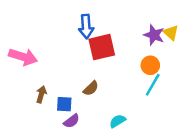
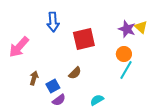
blue arrow: (86, 26) -> (53, 22), moved
pink arrow: (23, 57) -> (19, 47), turned 115
blue square: (64, 104) -> (53, 86), turned -32

